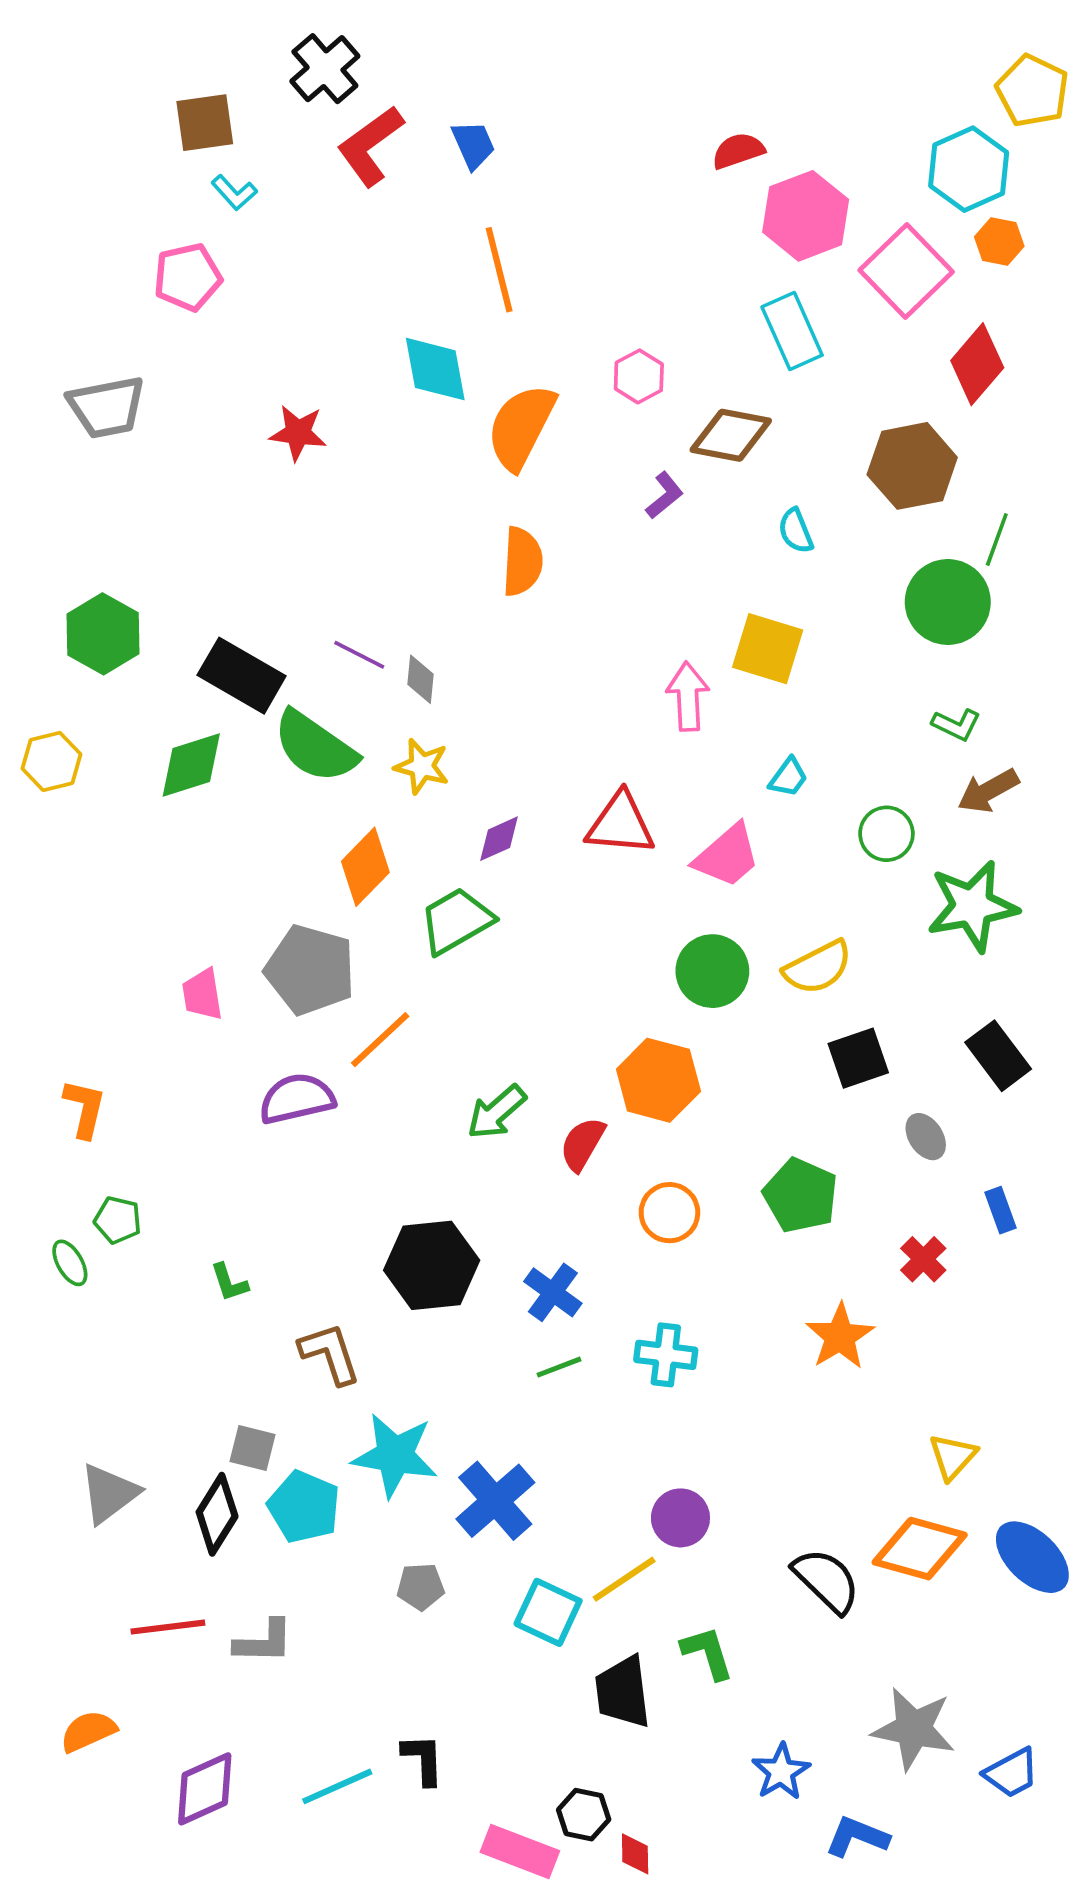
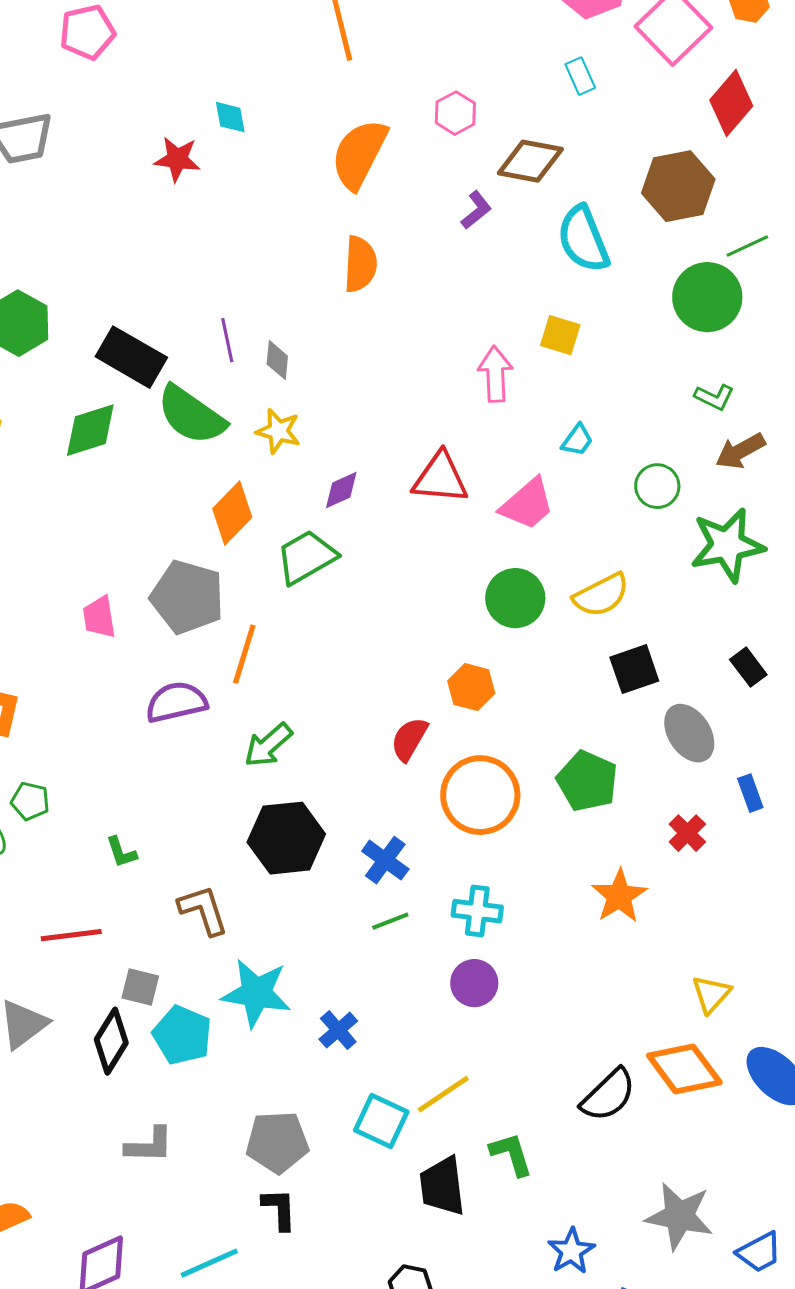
cyan rectangle: (792, 331) -> (580, 76), size x0.6
cyan diamond: (435, 369) -> (230, 117), moved, size x0.6
cyan semicircle: (796, 531) -> (583, 239), size x1.8
green line: (997, 539) -> (747, 246), turned 45
yellow square: (768, 649) -> (560, 335), size x0.7
purple line: (359, 655) -> (227, 340), turned 51
orange line: (380, 1040) -> (244, 654), turned -30
black rectangle: (998, 1056) -> (748, 667), size x0.7
orange hexagon: (658, 1080) -> (471, 687), size x0.7
green arrow: (497, 1112) -> (268, 745), moved
gray ellipse: (926, 1137) -> (689, 733), size x1.5
orange circle: (669, 1213) -> (480, 795), size x1.6
blue cross: (495, 1501) -> (338, 1030), size x0.6
purple circle: (680, 1518) -> (474, 983), moved
orange diamond: (920, 1549) -> (684, 1069), turned 38
black semicircle: (826, 1580) -> (608, 1095), turned 92
gray pentagon: (421, 1587) -> (277, 1142), moved, size x1.6
red line: (168, 1627) -> (71, 935), moved
black L-shape: (423, 1759) -> (279, 1209), moved

